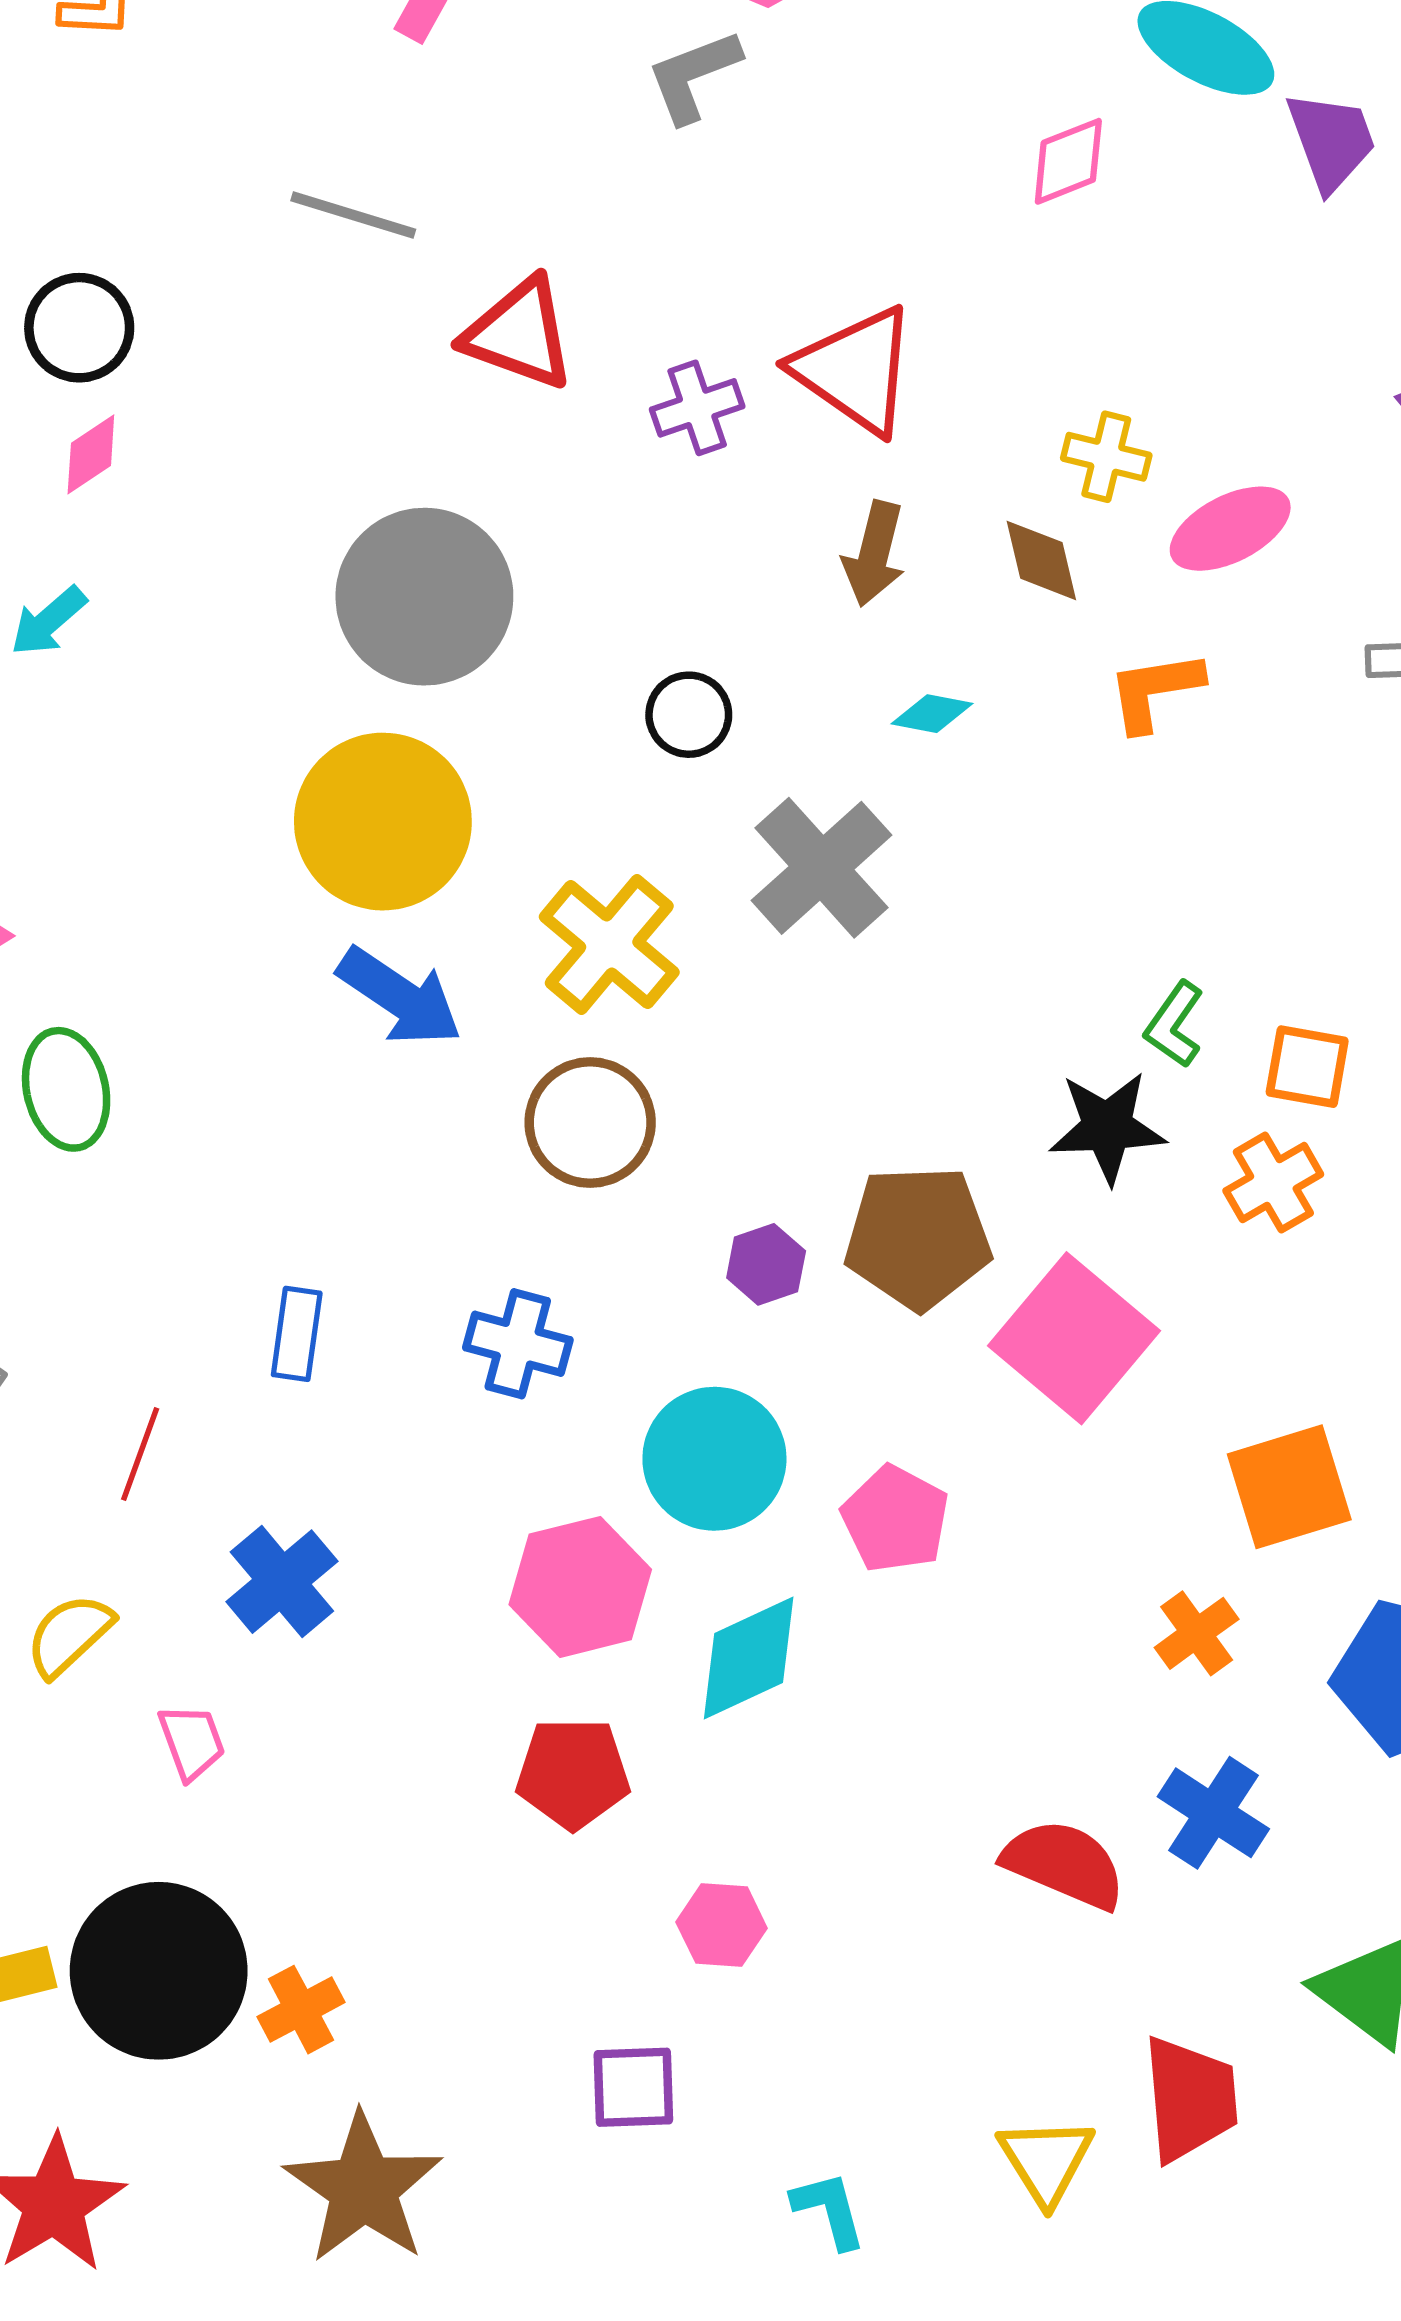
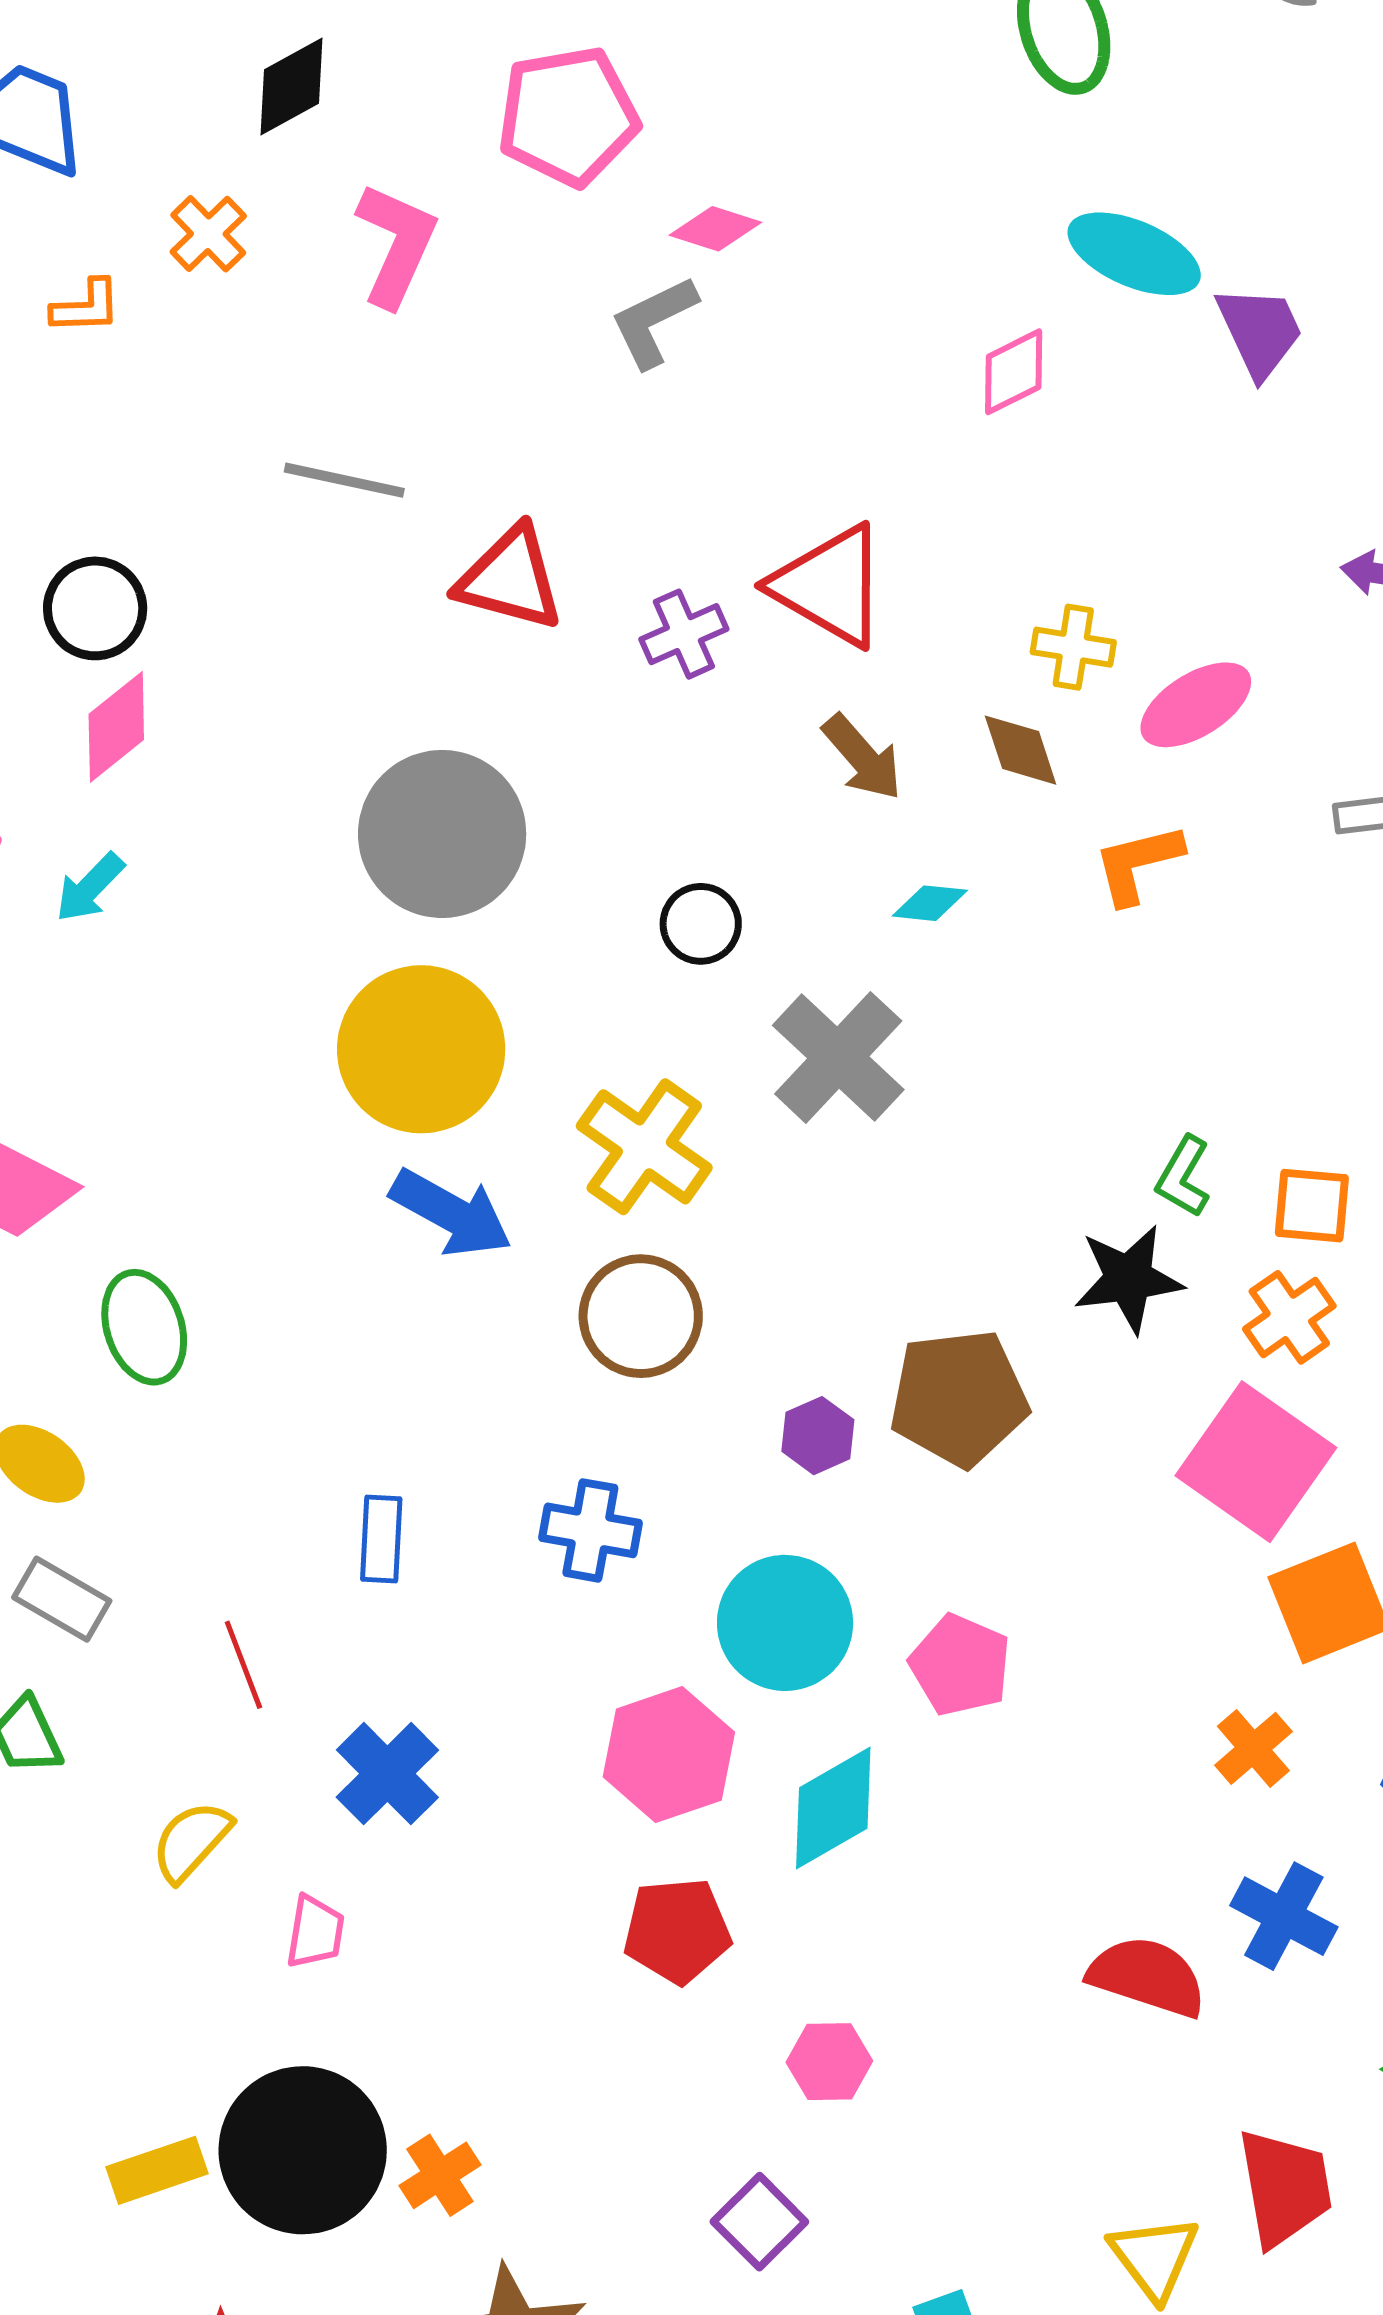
pink diamond: (91, 454) -> (116, 727), size x1.4
brown arrow: (874, 554) -> (862, 757), turned -50
pink square: (1074, 1338) -> (1256, 1462), moved
red line: (140, 1454) -> (243, 1665), turned -36
pink trapezoid: (192, 1742) -> (315, 1932), turned 34
purple square: (633, 2087) -> (759, 2222), turned -38

